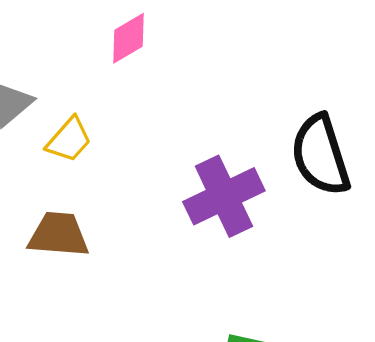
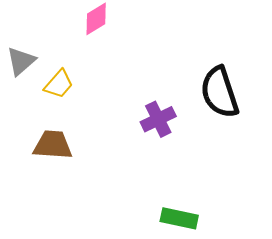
purple cross: (224, 196) -> (158, 119), size x0.7

